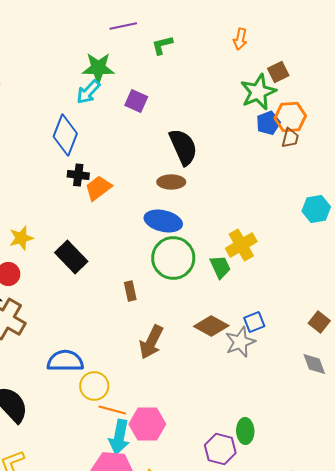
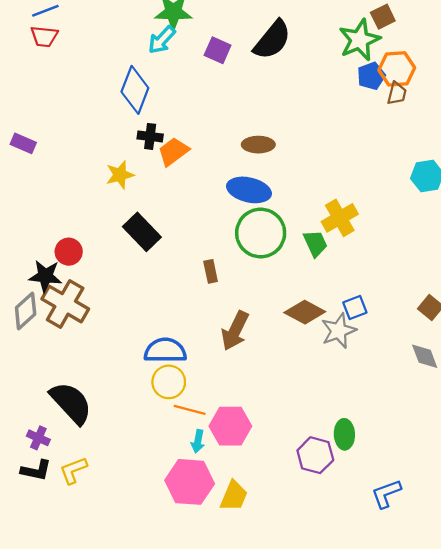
black semicircle: (183, 147) -> (272, 40), moved, turned 63
yellow star: (21, 238) -> (120, 175), moved
blue semicircle: (65, 361) -> (165, 351), moved
cyan arrow: (119, 437) -> (198, 441), size x0.6

